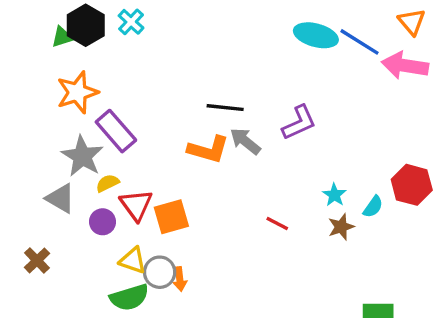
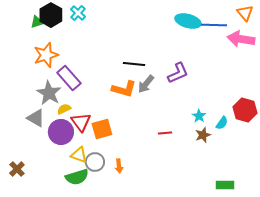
blue line: (360, 42) -> (214, 25), turned -30
gray arrow: (245, 141) -> (146, 84), turned -90
purple circle: (102, 222) -> (61, 132), size x1.6
red line: (277, 223) -> (165, 133), turned -32
brown cross: (37, 260) -> (17, 169), moved
orange arrow: (180, 279) -> (119, 166), moved

